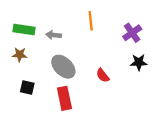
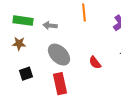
black square: (27, 87) -> (26, 74), turned -32

